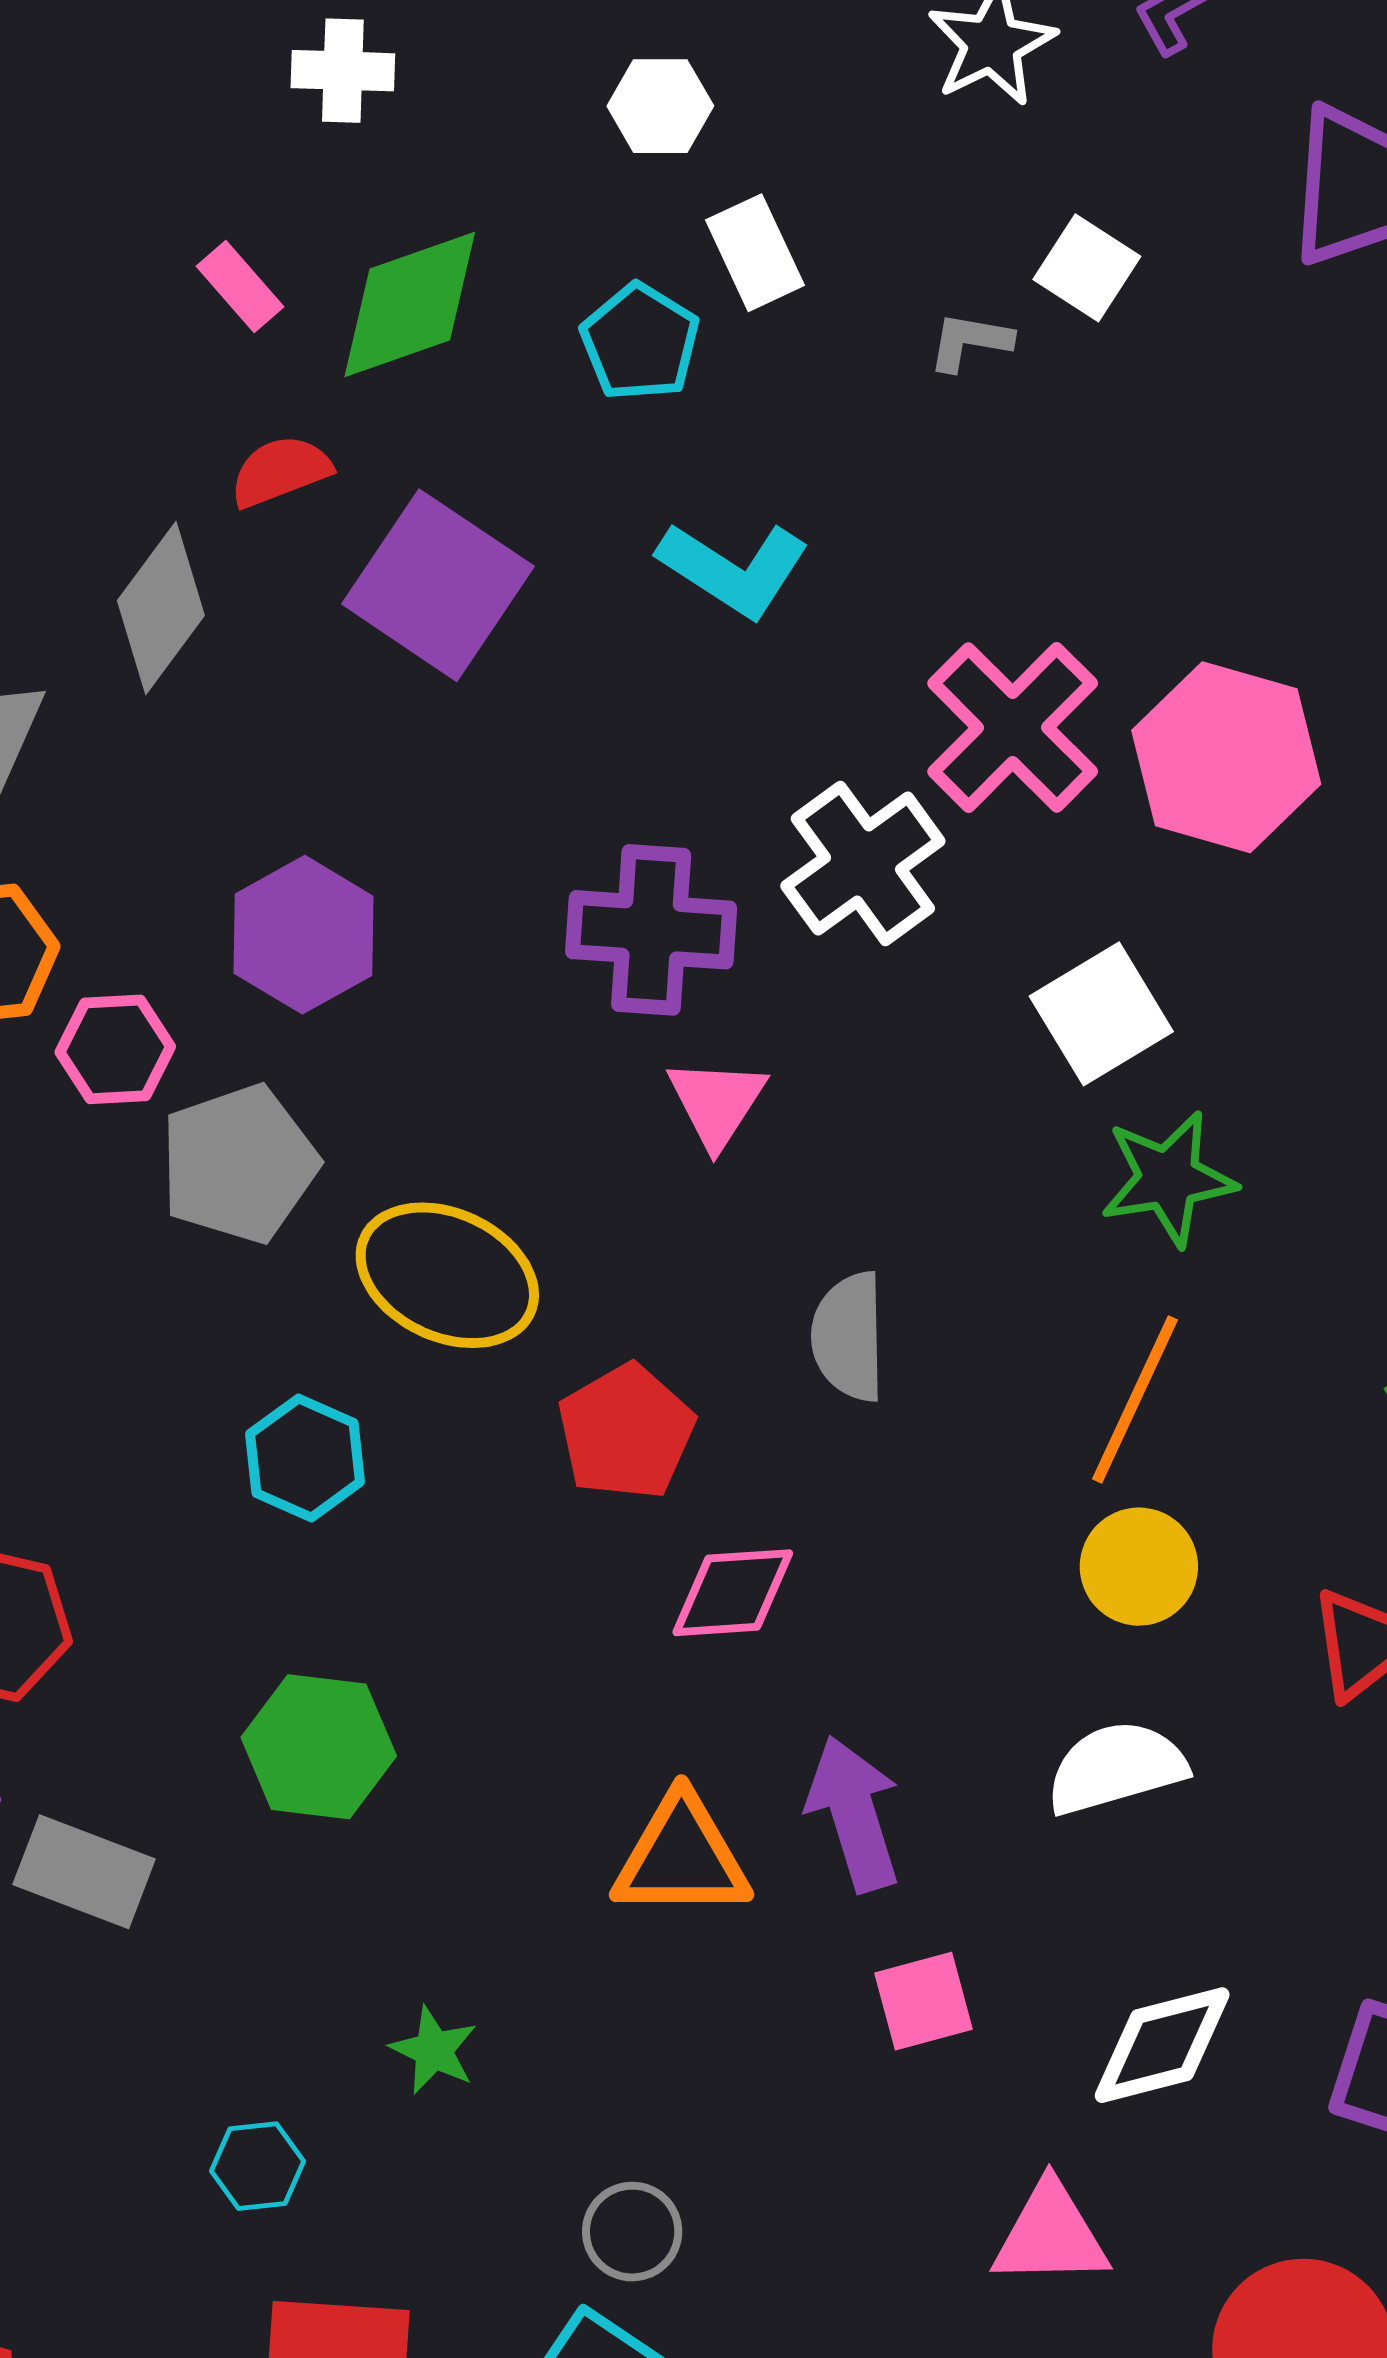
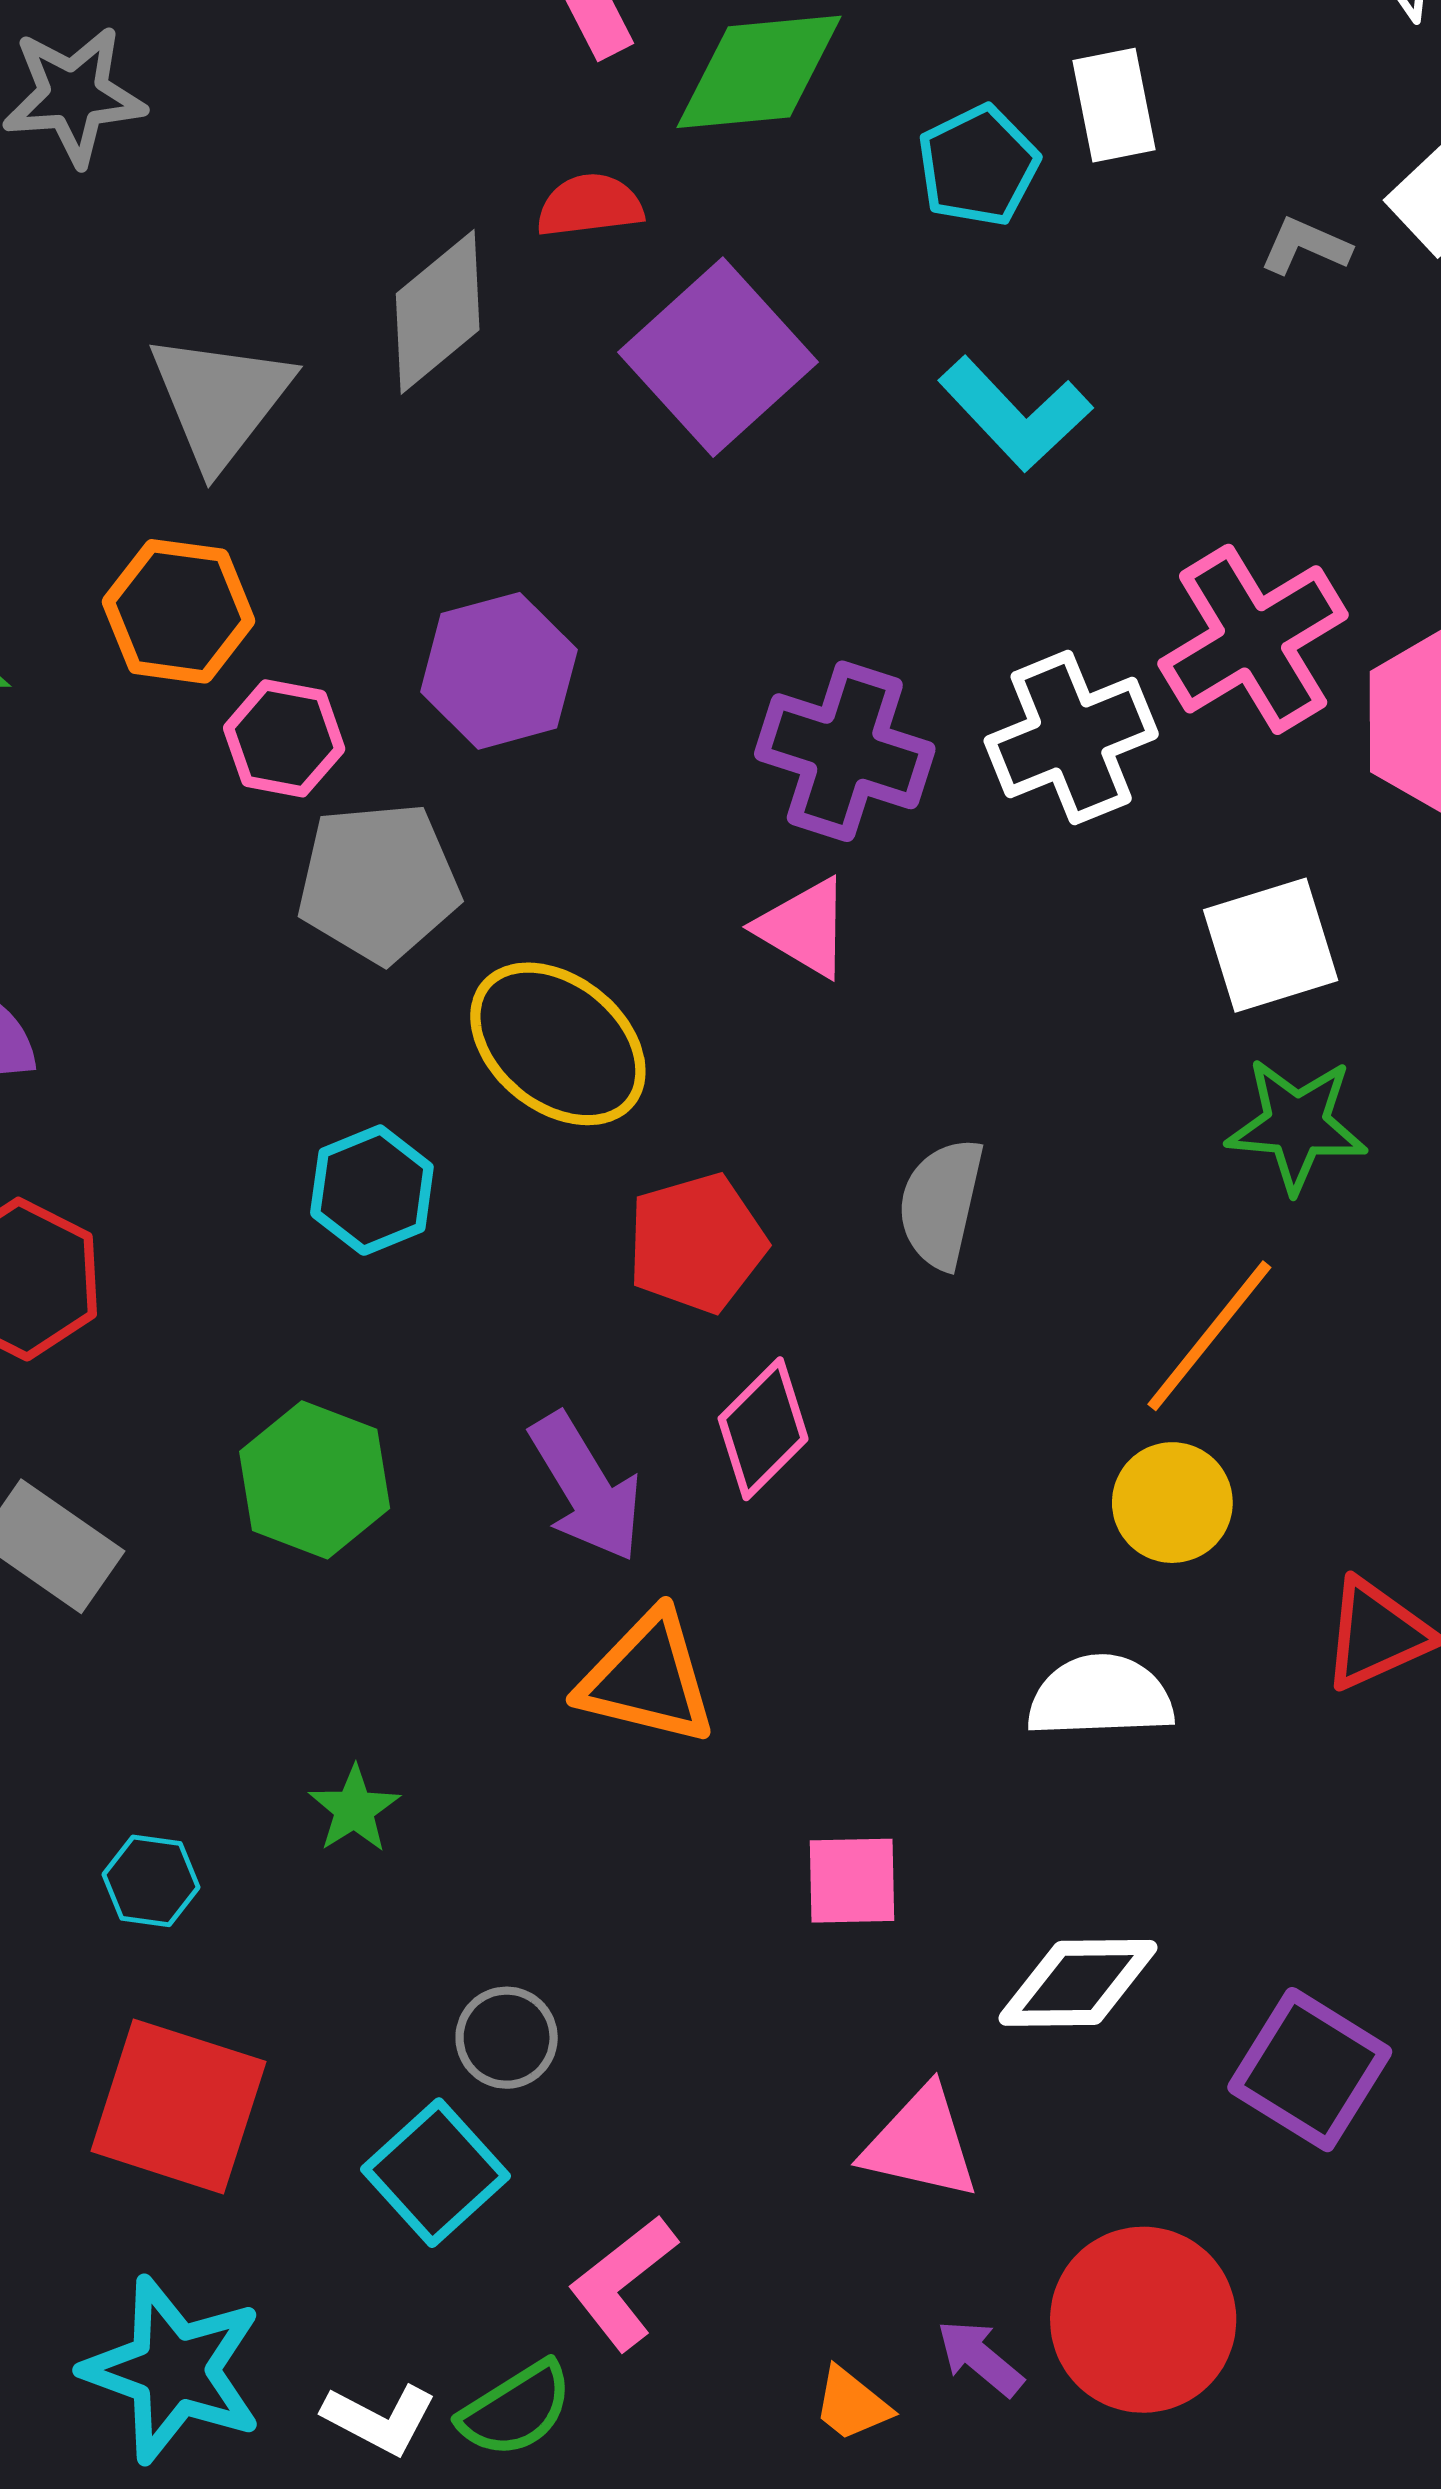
pink triangle: (717, 1103) -> (804, 928), moved, turned -46
pink diamond: (733, 1593) -> (763, 1429), turned -55
purple arrow: (854, 1814) -> (586, 1487), moved, turned 152

